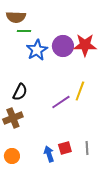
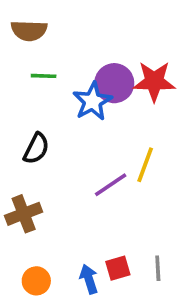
green line: (24, 31) -> (44, 76), moved
blue star: (37, 50) -> (93, 101), moved
black semicircle: (20, 92) -> (36, 148), moved
orange circle: (12, 156) -> (36, 281), moved

